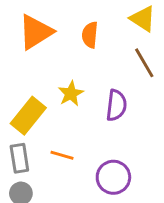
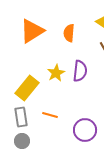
purple semicircle: (116, 105) -> (80, 71), moved

